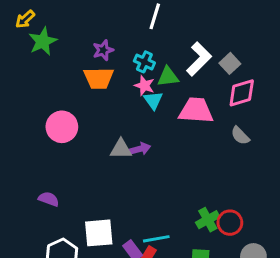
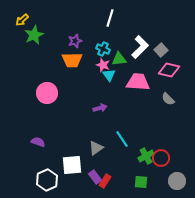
pink diamond: (242, 93) -> (169, 70), turned 30
gray triangle: (121, 149) -> (96, 148), moved, turned -35
cyan line: (156, 239) -> (122, 139), moved, turned 66

